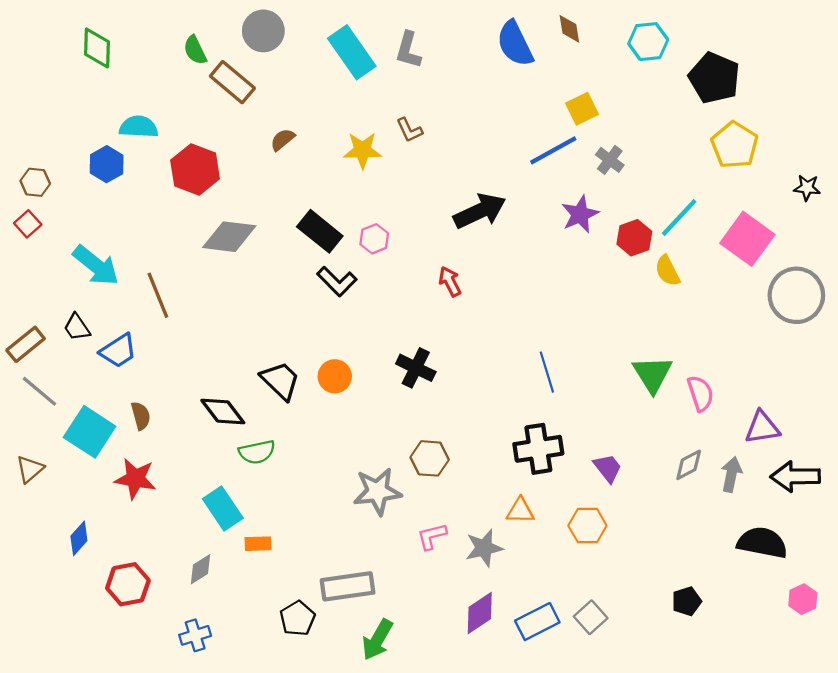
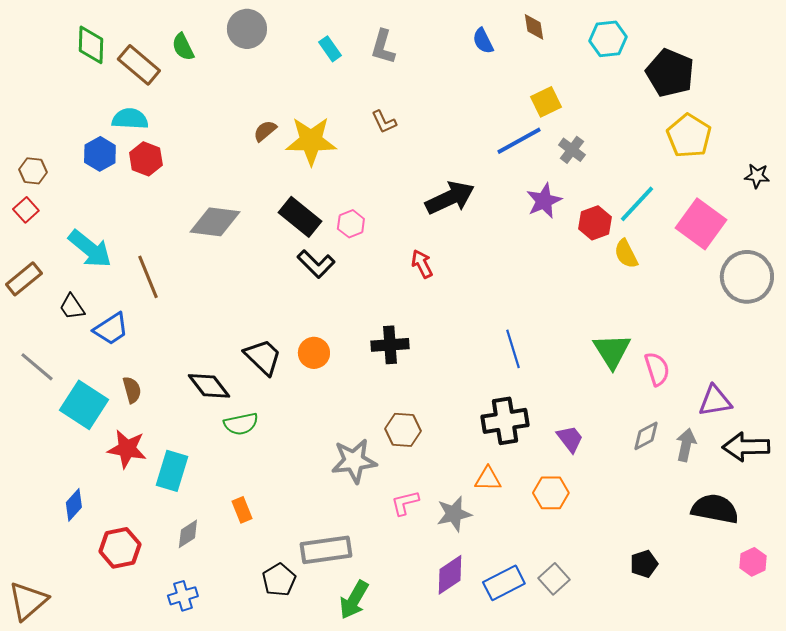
blue semicircle: (515, 44) -> (483, 41), size x0.6
cyan rectangle: (352, 52) -> (330, 49), size x0.5
brown rectangle: (232, 82) -> (139, 65), moved
yellow star: (362, 150) -> (311, 141), moved, size x1.4
red hexagon: (195, 170) -> (146, 159), moved, size x0.7
brown rectangle: (26, 344) -> (24, 279), moved
black cross: (416, 368) -> (390, 345), turned -30
brown triangle: (30, 469) -> (28, 601), moved, size x1.5
cyan rectangle: (223, 509) -> (172, 471), moved, turned 51
orange rectangle: (258, 544) -> (242, 510), turned 70

